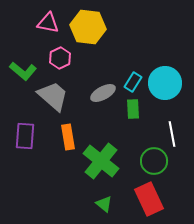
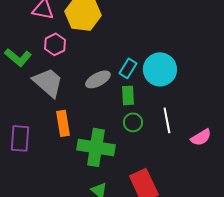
purple rectangle: (25, 136) -> (20, 138), moved
green cross: (101, 161) -> (96, 147), turned -30
green circle: (154, 161) -> (133, 122), moved, size x0.7

